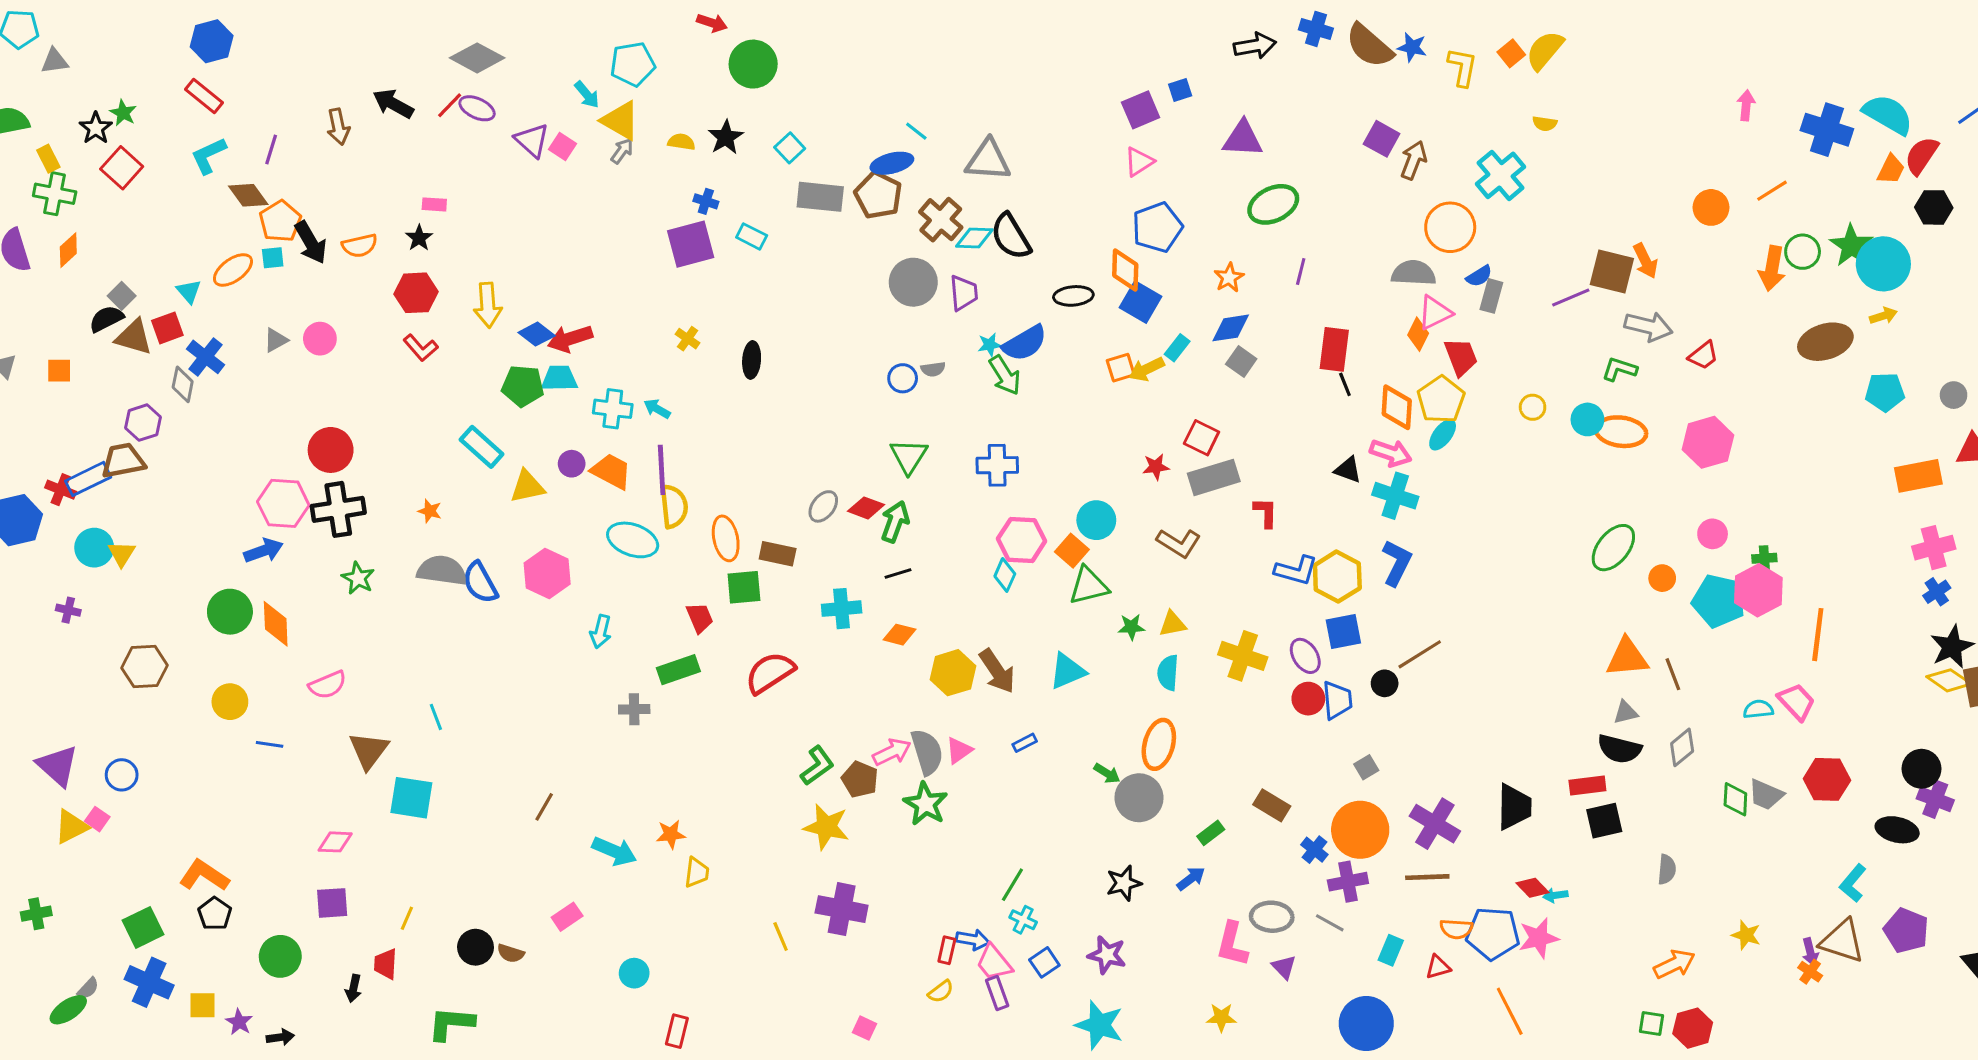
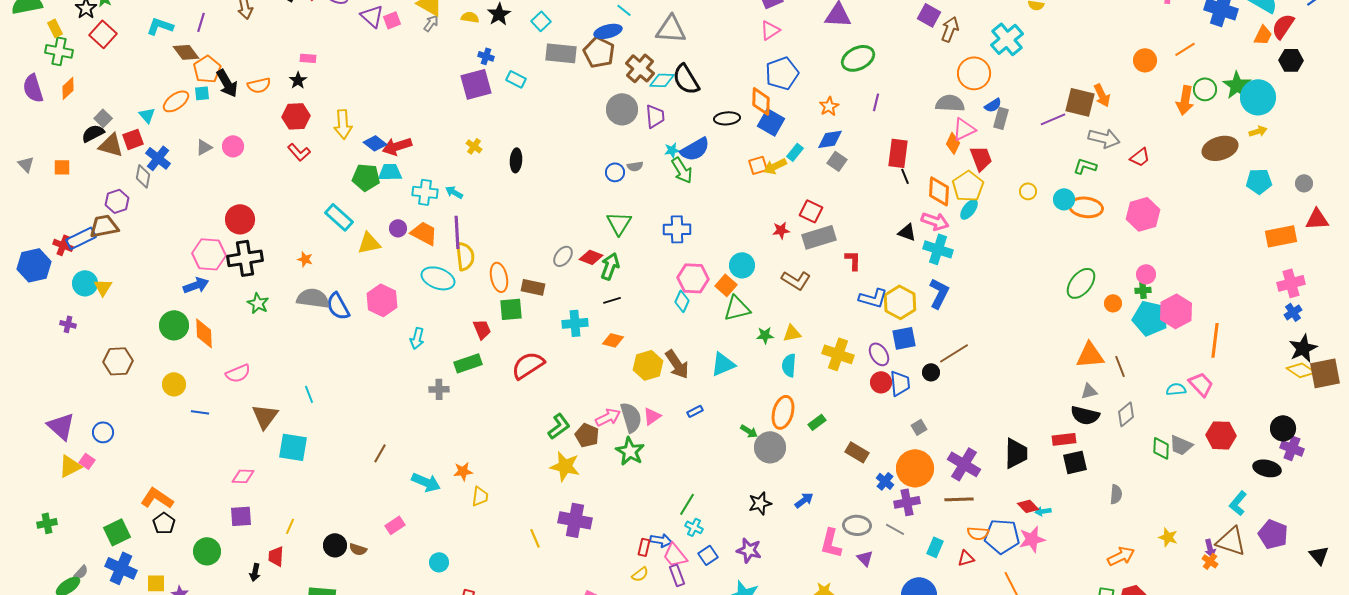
pink square: (562, 146) -> (392, 20), turned 36
cyan L-shape: (209, 156) -> (160, 26), turned 44
green cross: (1764, 558) -> (1143, 290), moved
green rectangle: (1211, 833) -> (817, 422), moved

